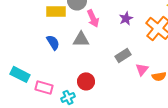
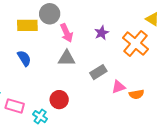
gray triangle: (81, 39) -> (67, 58), moved
pink triangle: (142, 69) -> (118, 87), turned 32
cyan cross: (68, 97) -> (40, 117), turned -32

